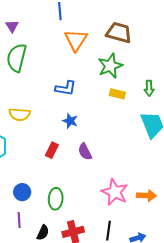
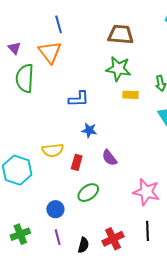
orange triangle: (76, 40) -> (50, 52), moved
green star: (110, 66) -> (118, 69), turned -30
yellow semicircle: (20, 114) -> (53, 150), moved
green ellipse: (56, 199) -> (88, 193), moved, turned 60

